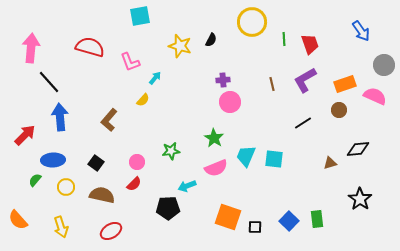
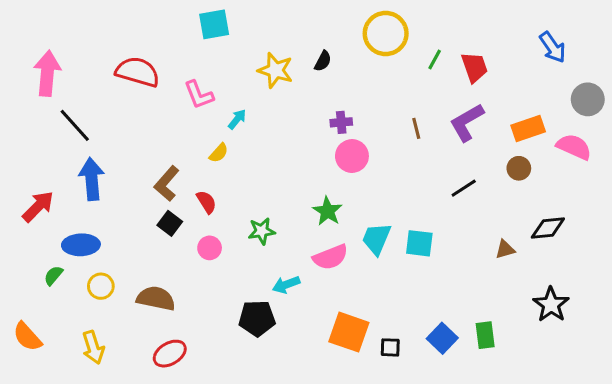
green line: (284, 39) -> (435, 60), turned 32
black square: (96, 163) -> (170, 223), moved
red semicircle: (134, 184) -> (206, 202), moved, turned -77

